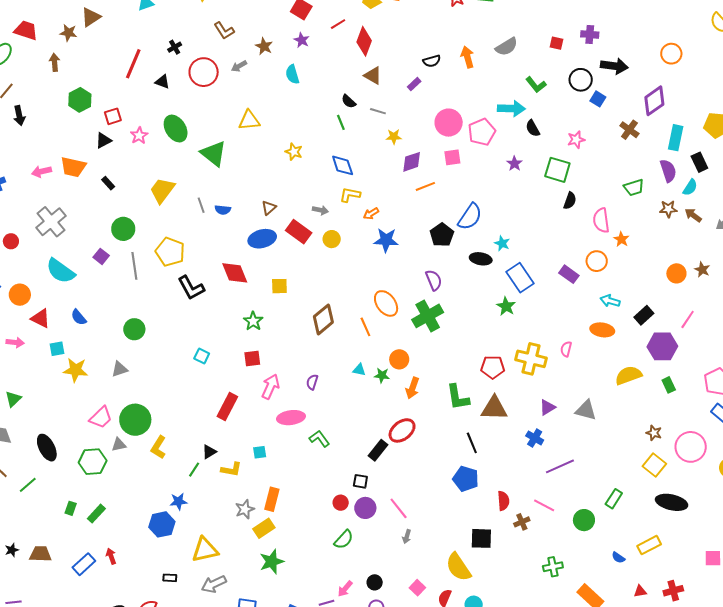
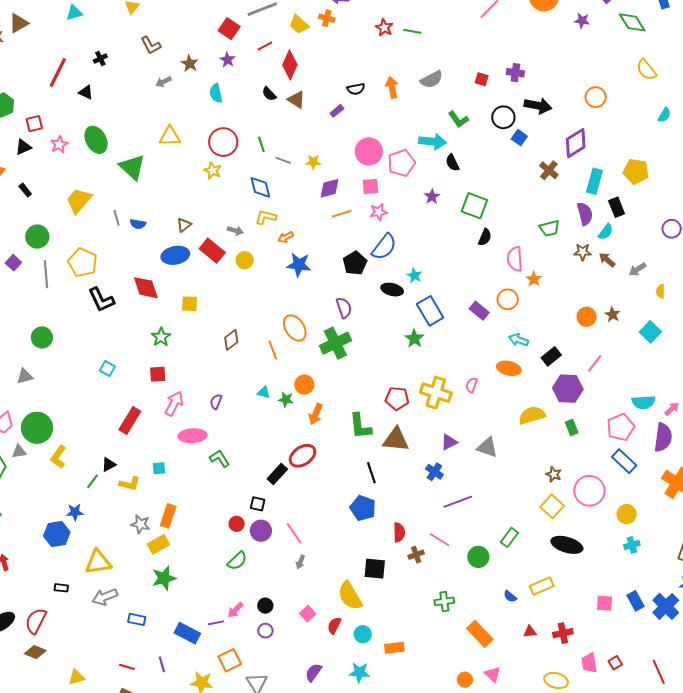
red circle: (204, 72) -> (223, 142), moved
black semicircle: (349, 101) -> (269, 94), moved
gray line: (378, 111) -> (283, 160), moved
pink star: (576, 140) -> (379, 212), moved
brown diamond: (323, 319) -> (231, 340), size x0.7
gray star: (245, 509) -> (140, 524), turned 30

